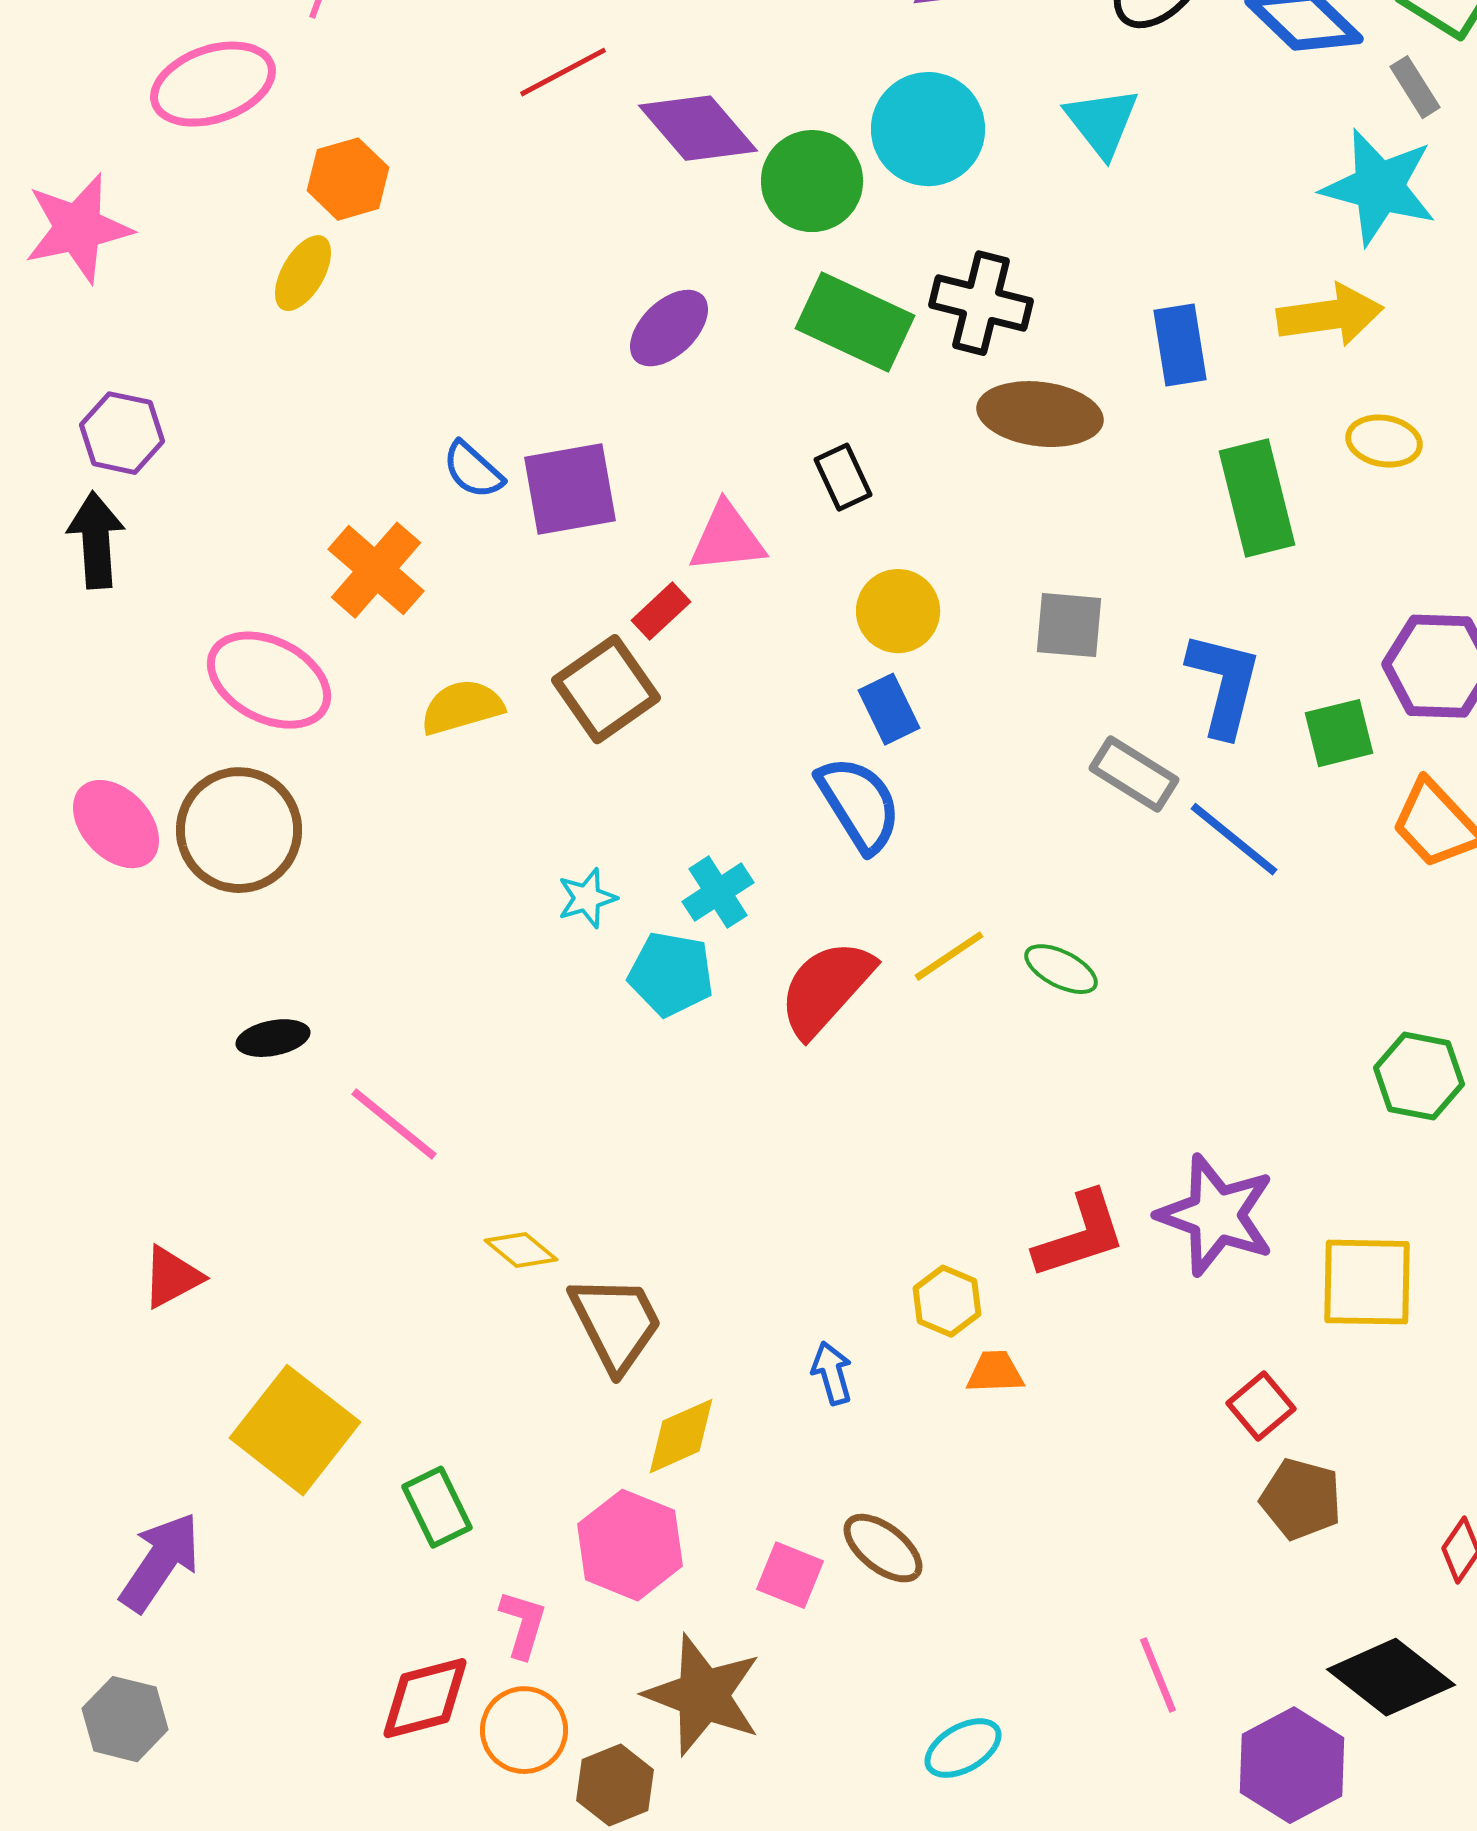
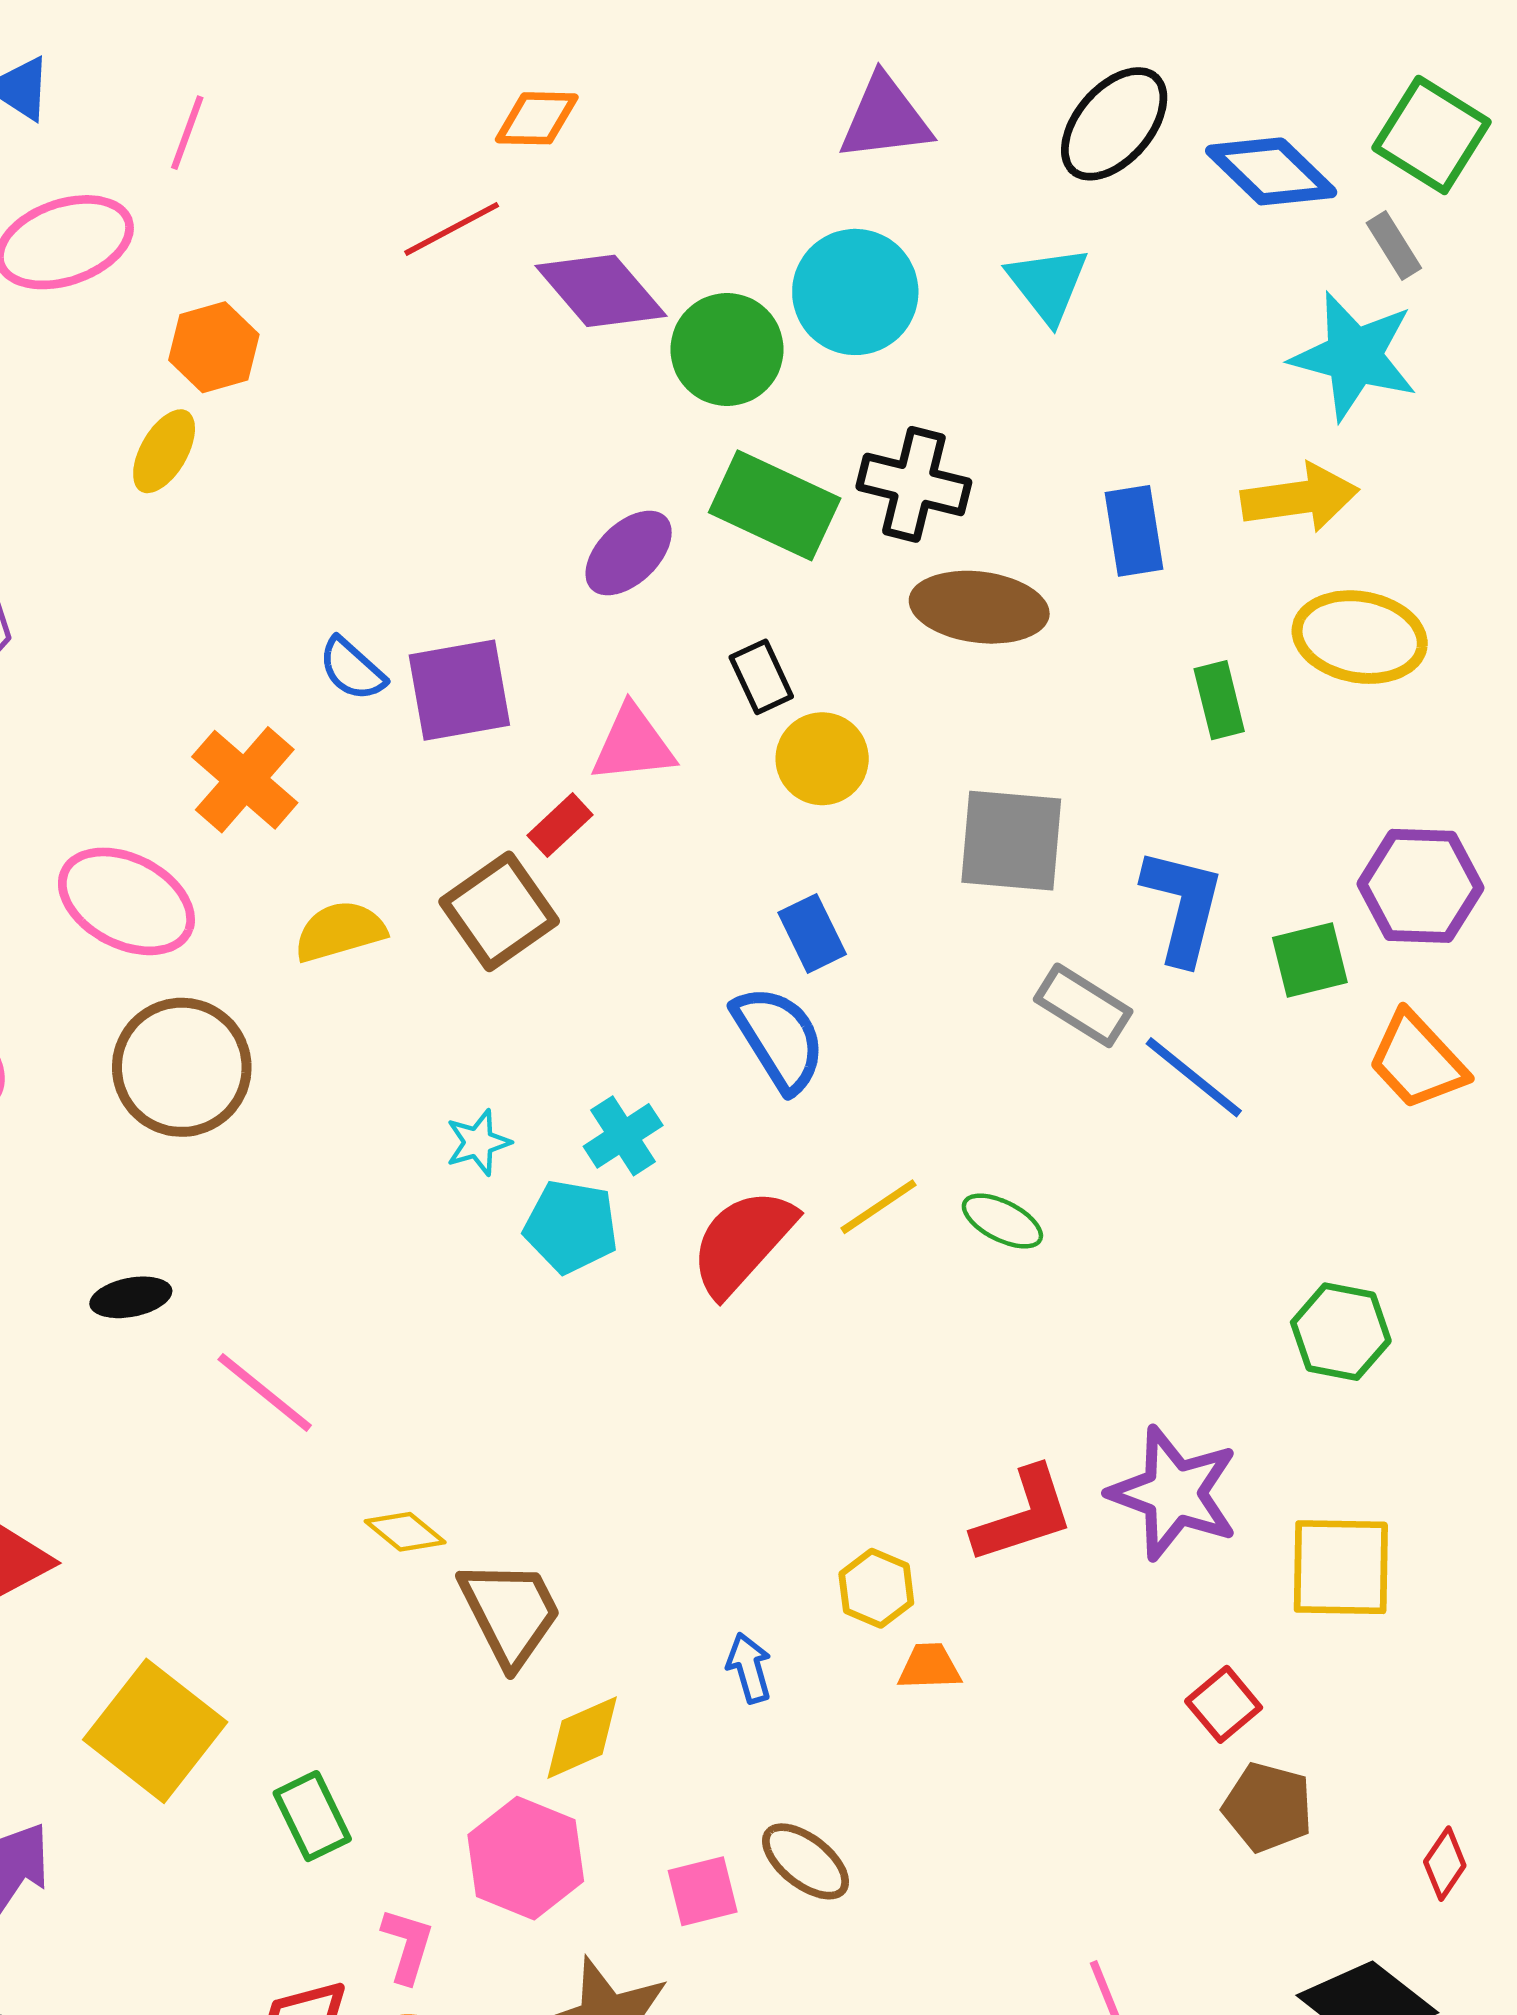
purple ellipse: (669, 328) -> (629, 553), moved
yellow ellipse: (1384, 441) -> (1360, 637), size x1.6
green rectangle: (1257, 498) -> (1219, 700), size x0.6
yellow circle: (898, 611) -> (822, 759), moved
gray square: (1069, 625) -> (1011, 841), size x1.4
brown circle: (239, 830) -> (182, 1067), moved
green hexagon: (1419, 1076) -> (1341, 1332), moved
pink square: (790, 1575) -> (703, 1891), turned -36

